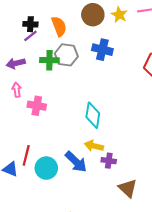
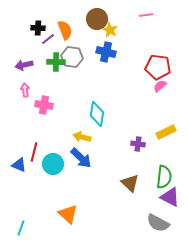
yellow star: (119, 15) -> (110, 30), moved
purple line: (30, 36) -> (48, 39), moved
yellow arrow: (94, 146) -> (82, 137), moved
purple cross: (109, 161) -> (138, 144), moved

